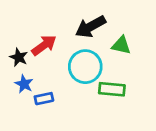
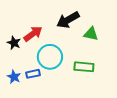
cyan circle: (85, 67) -> (50, 57), moved
blue star: (24, 84) -> (14, 77), moved

